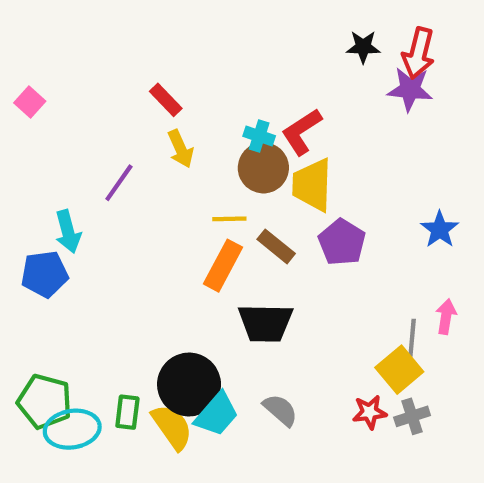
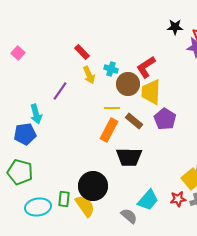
cyan cross: (259, 136) -> (111, 69), moved
green pentagon: (45, 402) -> (20, 172), moved
gray semicircle: (280, 410) -> (129, 216), moved
cyan trapezoid: (217, 414) -> (148, 200), moved

